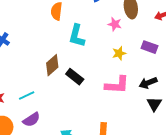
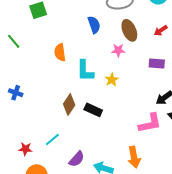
yellow star: (119, 53) -> (112, 80), moved
pink L-shape: (117, 85) -> (150, 123), moved
purple semicircle: (32, 120) -> (77, 159), moved

